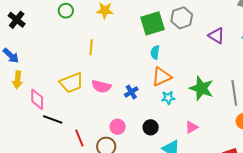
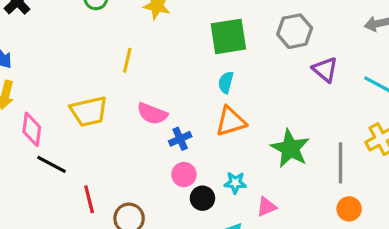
gray hexagon: (182, 18) -> (295, 31), moved
pink semicircle: (101, 86) -> (152, 114), moved
cyan star: (168, 98) -> (235, 183), moved
pink circle: (118, 127) -> (184, 174), moved

